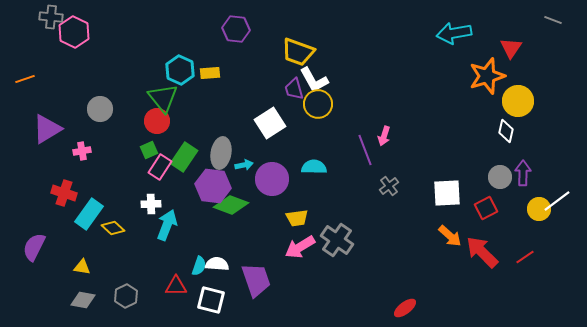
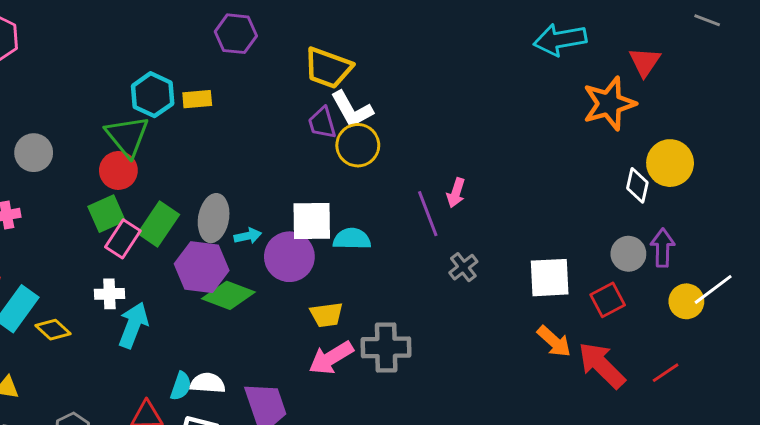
yellow circle: (518, 101) -> (670, 163), moved
white square: (270, 123) -> (312, 221), moved, turned 32
green square: (149, 150) -> (106, 214), size x1.4
gray cross: (337, 240) -> (386, 347), turned -36

